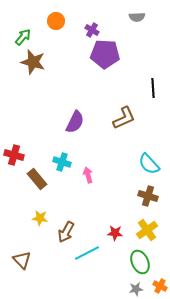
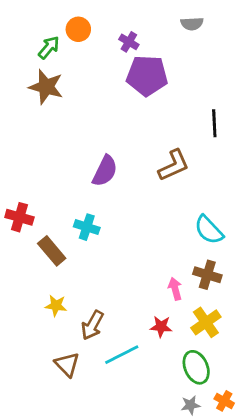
green arrow: (23, 37) -> (49, 48), moved
pink arrow: (88, 175) -> (175, 289), moved
brown triangle: (22, 260) -> (67, 364), moved

